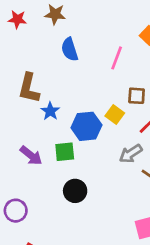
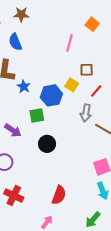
blue semicircle: (70, 49) -> (15, 42), moved
gray arrow: (131, 154) -> (86, 113), turned -42
purple arrow: (31, 155) -> (13, 130), moved

